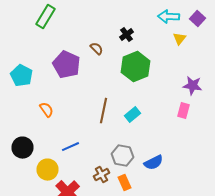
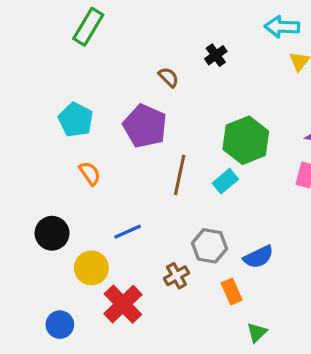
purple pentagon: (66, 65) -> (145, 126), moved
green hexagon: (136, 67) -> (246, 140), moved
cyan pentagon: (22, 76) -> (76, 120), moved
orange rectangle: (124, 183) -> (232, 292), moved

